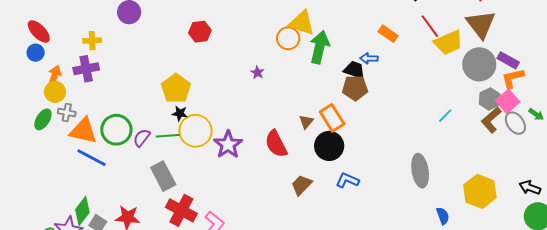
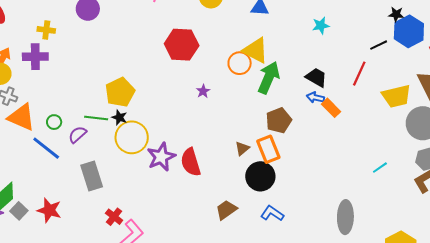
red line: (430, 26) -> (359, 74), moved, turned 50
red hexagon: (200, 32) -> (182, 45), moved, size x1.5
orange rectangle: (388, 34) -> (331, 108), moved
black trapezoid: (354, 70) -> (316, 77), moved
brown pentagon: (355, 88) -> (279, 120), moved, turned -30
green circle: (116, 130) -> (54, 122), size x0.5
green line: (168, 136) -> (96, 118), moved
red semicircle: (276, 144) -> (191, 162), moved
blue line: (91, 158) -> (46, 148), moved
red cross: (181, 210) -> (114, 217), moved, size x0.6

